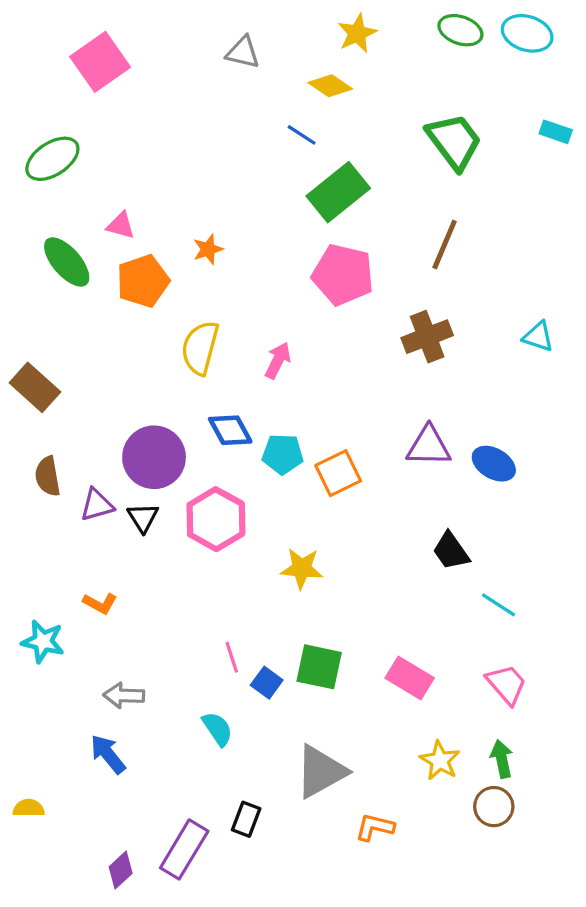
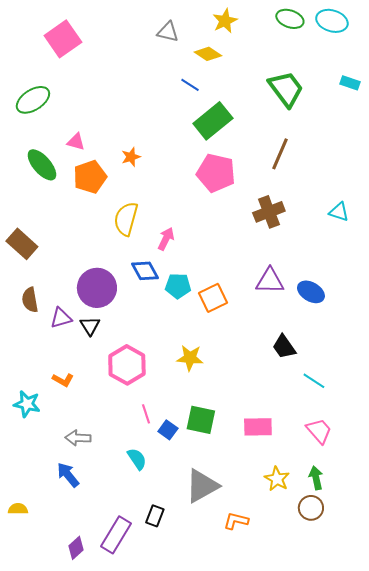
gray triangle: (243, 52) -> (168, 32), moved
pink arrow: (278, 360) -> (166, 239), moved
pink hexagon: (216, 519) -> (127, 365), moved
pink rectangle: (410, 678) -> (258, 427), turned -32

